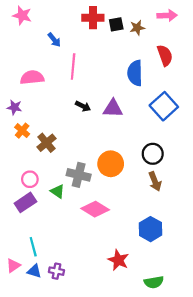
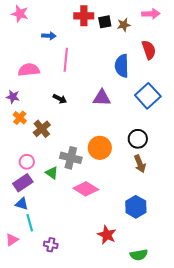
blue arrow: (54, 40) -> (49, 36), turned -48
black arrow: (83, 106) -> (60, 99), moved
blue triangle: (34, 271) -> (22, 204), moved

